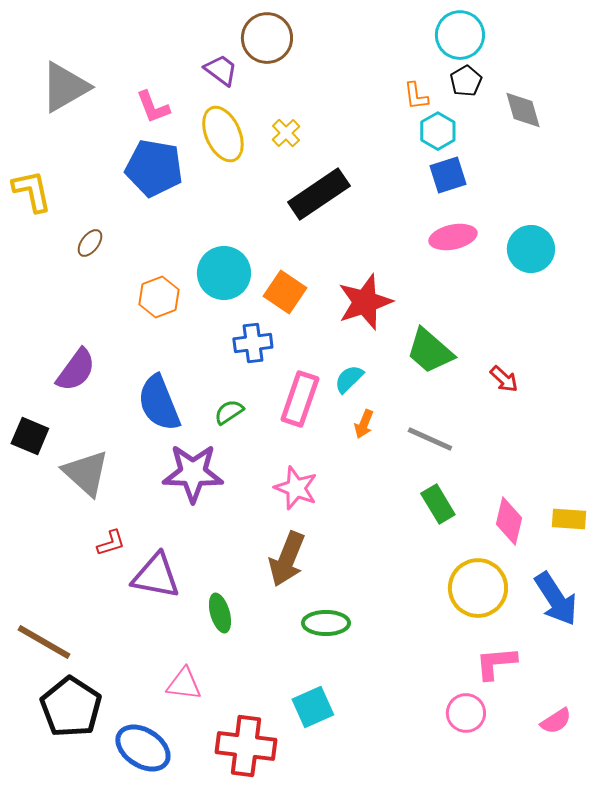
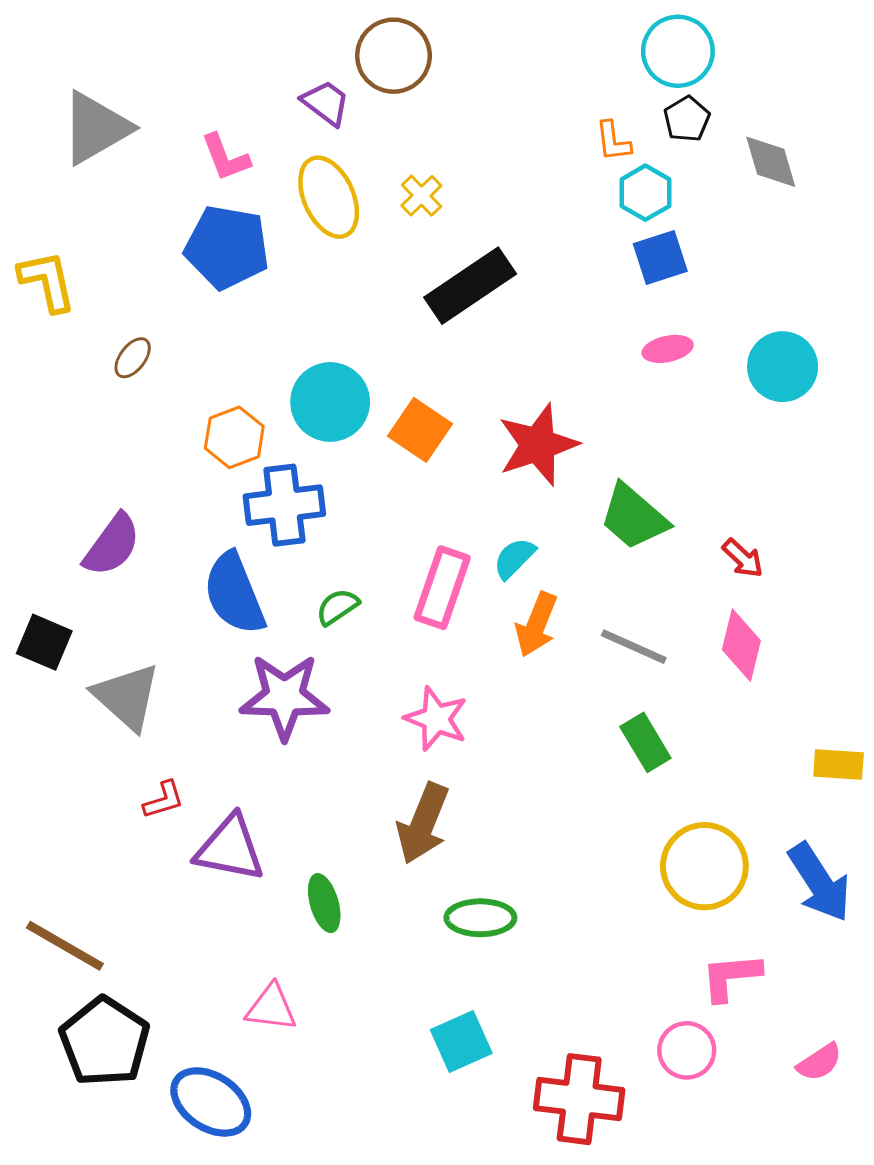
pink ellipse: (453, 237) -> (668, 349), size x0.7
blue cross: (253, 343) -> (284, 505), moved, size x1.4
orange arrow: (364, 424) -> (536, 625), size x1.5
pink diamond: (509, 521) -> (741, 645), moved
red cross: (246, 746) -> (579, 1099), moved

